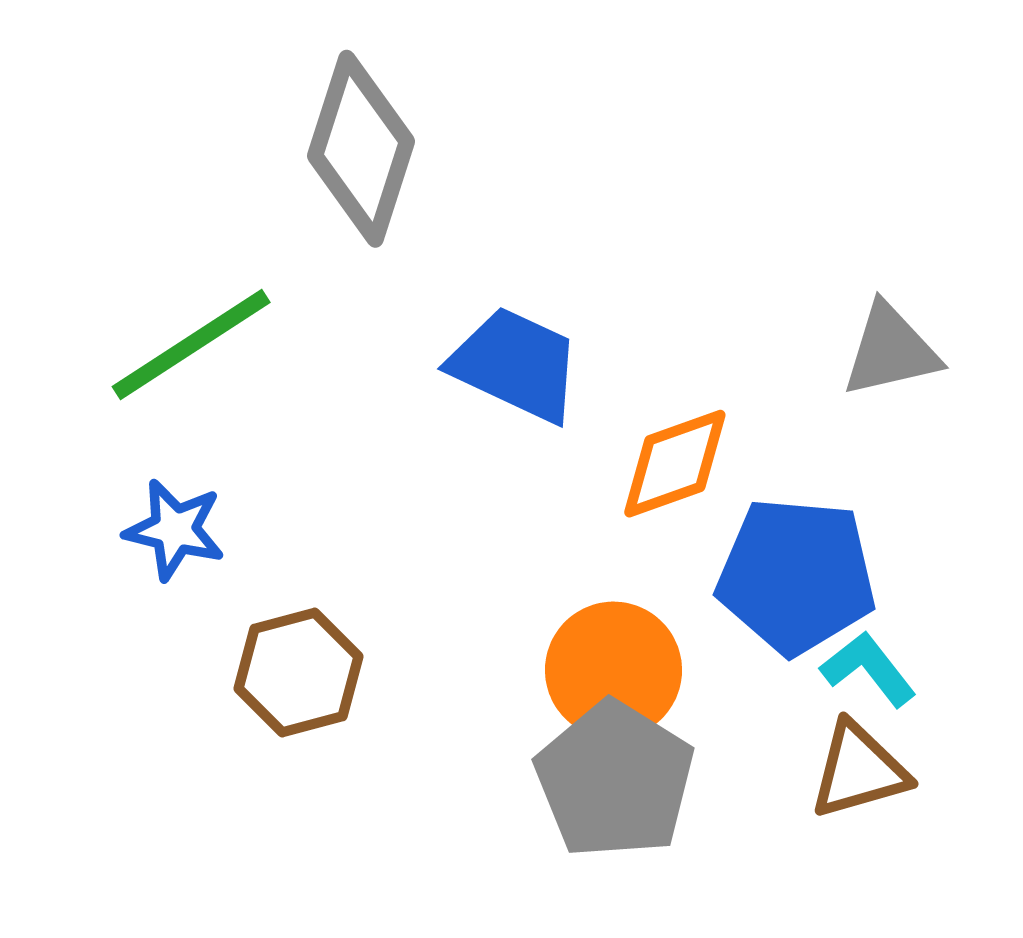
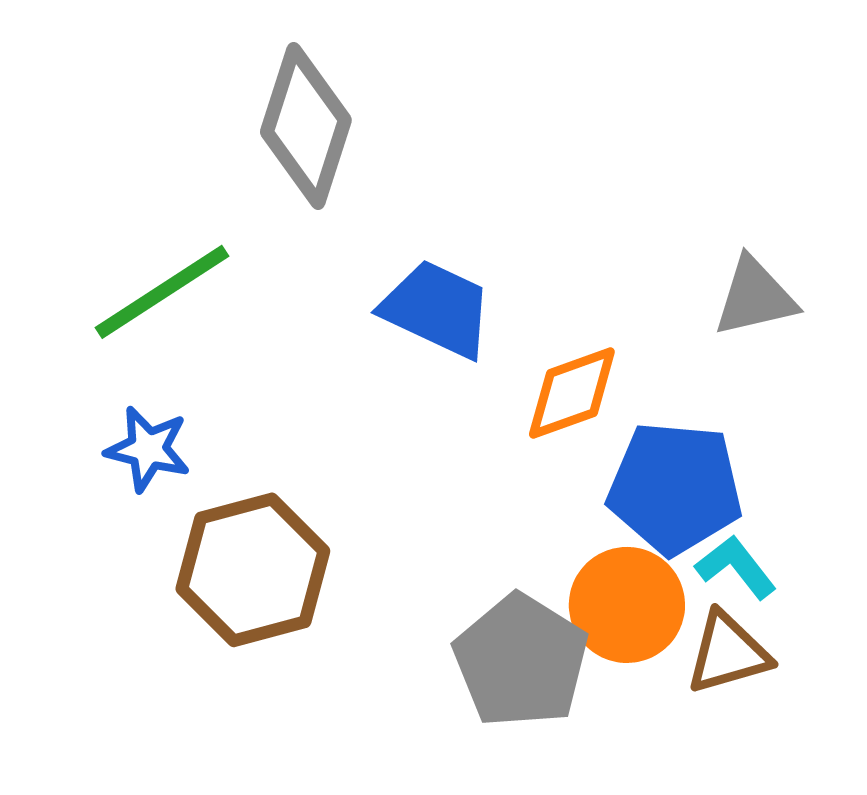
orange circle: (613, 670) -> (627, 605), moved
brown hexagon: (298, 672) -> (253, 570), size x1.4

